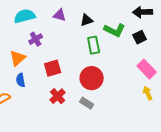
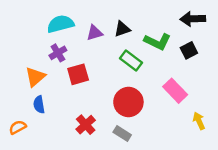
purple triangle: (60, 15) -> (94, 33), moved, turned -32
cyan semicircle: (25, 16) -> (60, 24), moved
green rectangle: (94, 45) -> (131, 60), turned -42
red square: (53, 68) -> (78, 74), moved
pink rectangle: (147, 69) -> (175, 91), moved

